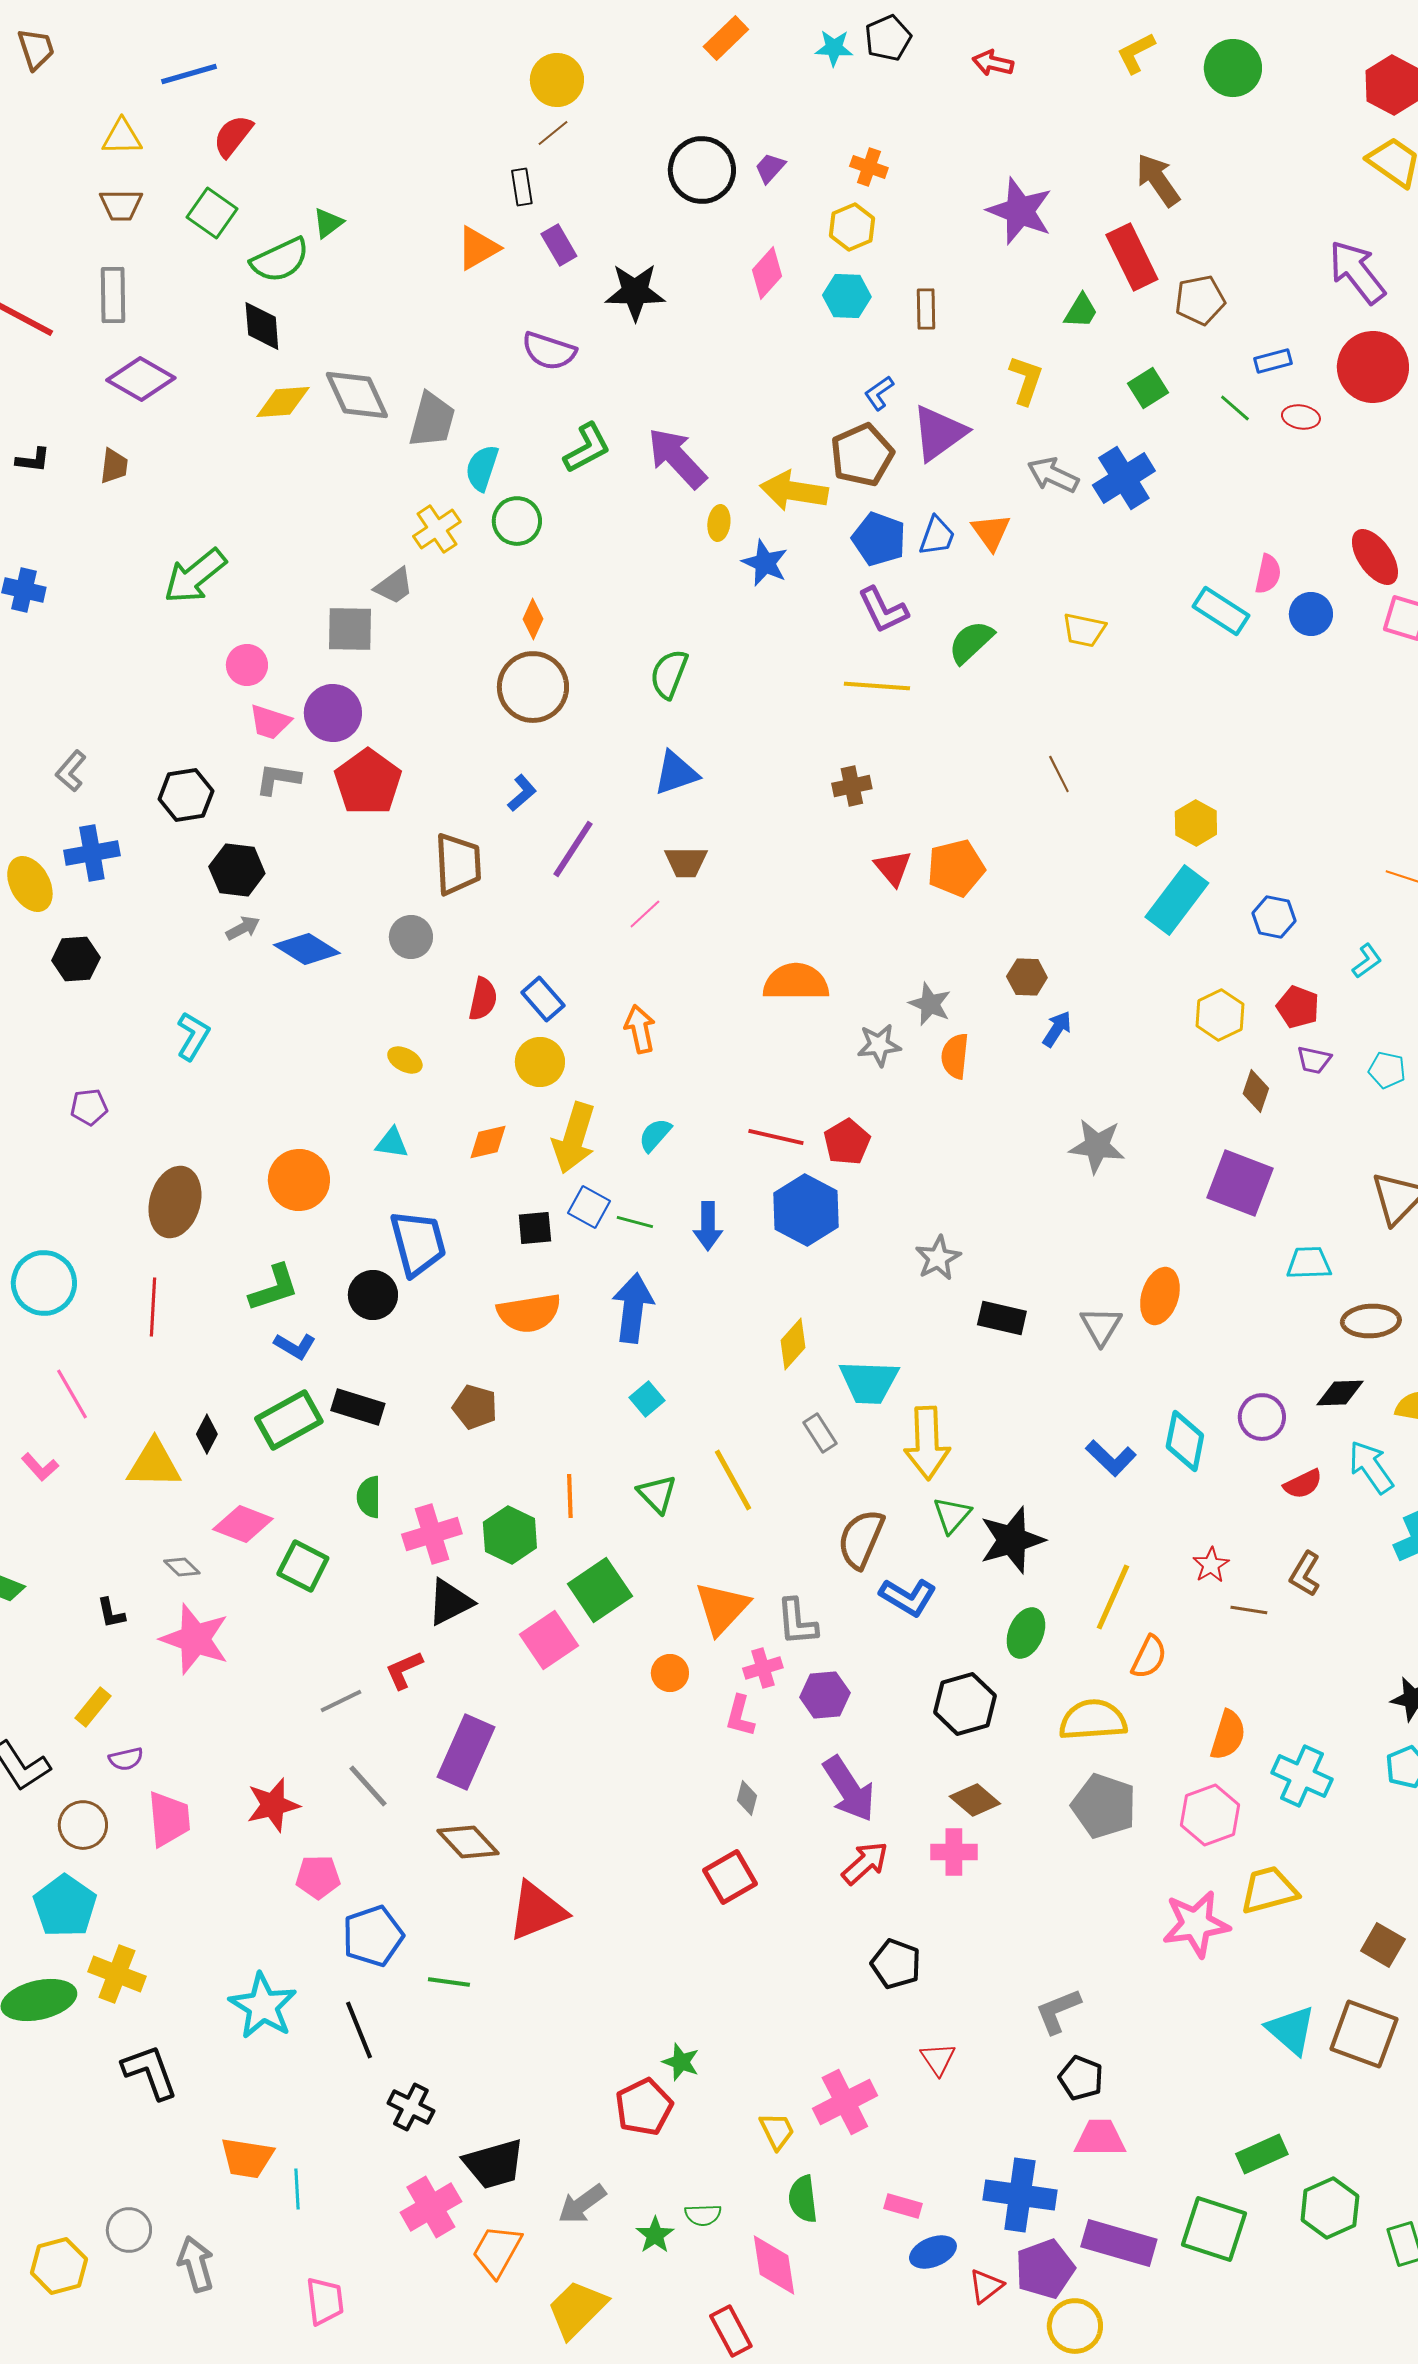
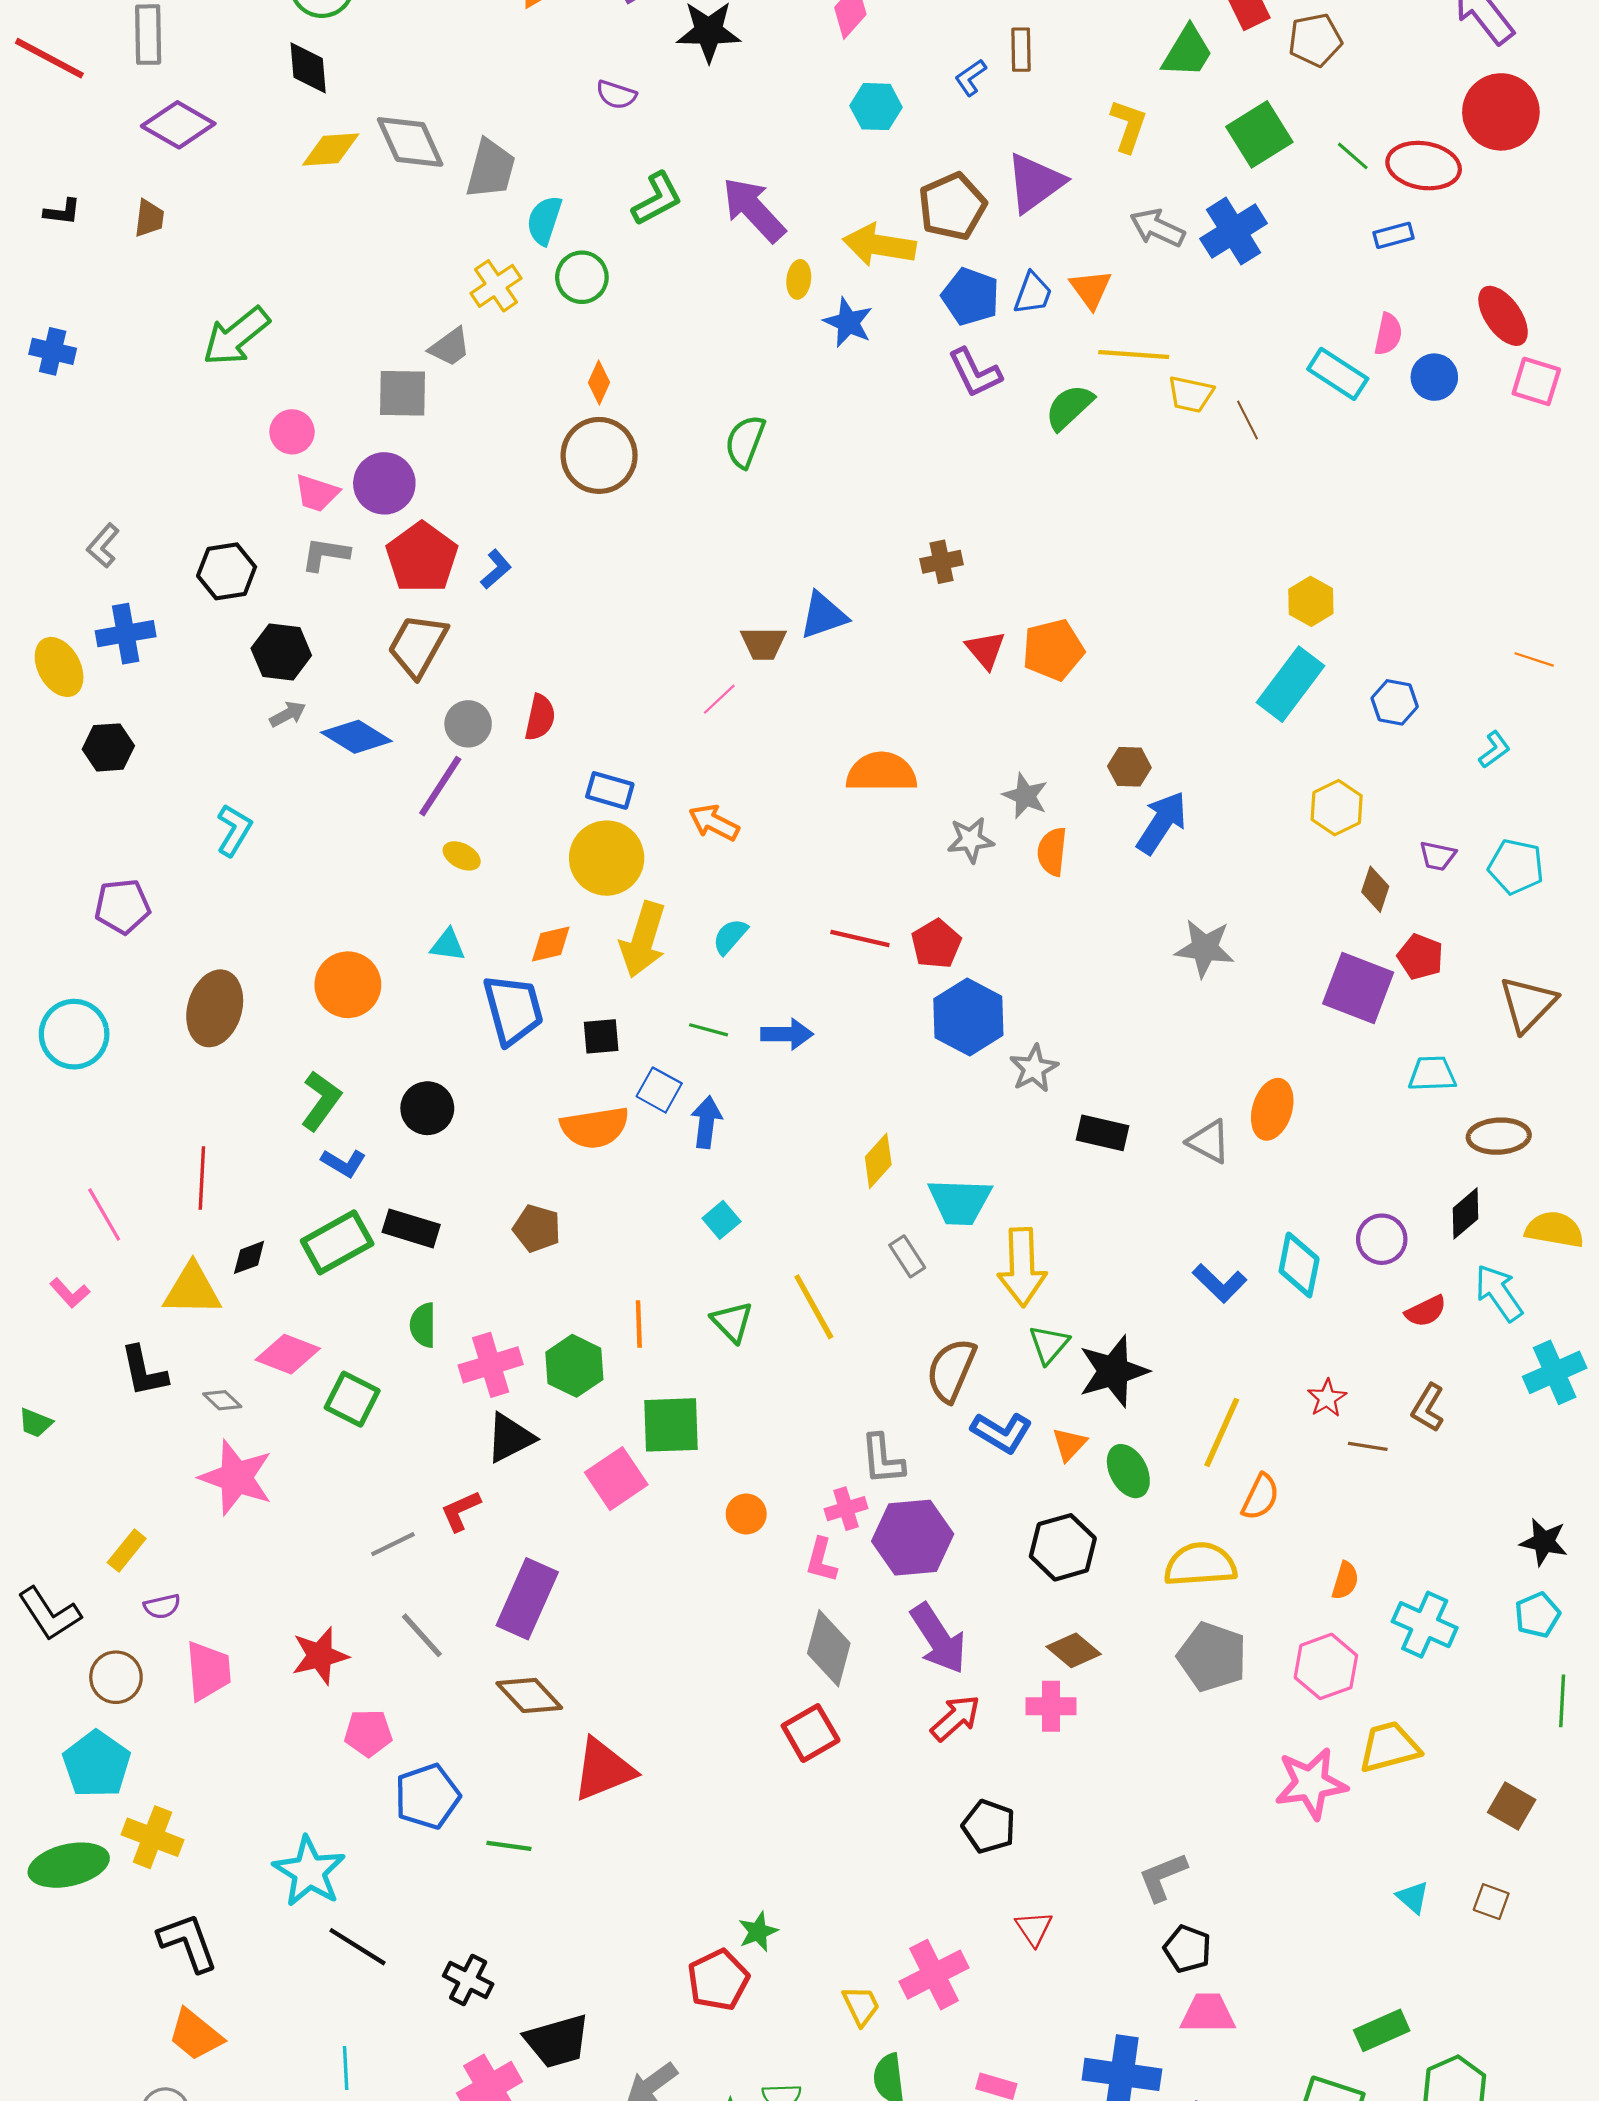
cyan hexagon: (847, 296) -> (876, 107), moved
green trapezoid: (1081, 311) -> (1187, 52), size x1.4
purple semicircle: (549, 351) -> (616, 95), size x0.7
blue rectangle: (1273, 361) -> (1394, 235), moved
green square: (1148, 388) -> (1259, 134), size x1.5
blue L-shape: (879, 393) -> (971, 78), moved
red ellipse: (1301, 417) -> (1424, 166), size x1.8
yellow line: (877, 686) -> (1134, 355), moved
blue triangle: (676, 773) -> (823, 615), moved
brown line: (1059, 774) -> (1248, 420), moved
blue L-shape: (522, 793) -> (496, 569), moved
purple line: (573, 849) -> (440, 786), moved
brown trapezoid: (458, 864) -> (418, 645), moved, turned -148
red semicircle: (483, 999) -> (540, 717), moved
blue rectangle: (543, 999) -> (610, 790), turned -33
red pentagon: (1298, 1007) -> (1420, 957), moved
orange arrow: (640, 1029) -> (714, 823), turned -51
blue arrow: (1057, 1029) -> (1162, 823), size x1.6
yellow circle: (540, 1062) -> (607, 858), size x1.4
cyan pentagon: (1387, 1070) -> (1516, 867), size x1.4
purple pentagon: (89, 1107) -> (122, 906), size x1.4
blue square: (589, 1207) -> (659, 1090), moved
blue hexagon: (806, 1210) -> (968, 1017), moved
blue arrow: (708, 1226) -> (787, 1034), turned -90
blue trapezoid: (418, 1243) -> (513, 1009), moved
cyan circle: (44, 1283) -> (74, 1034), moved
green L-shape: (274, 1288) -> (321, 1101), turned -36
red line: (153, 1307) -> (202, 1178), moved
blue arrow: (633, 1308) -> (706, 1122), size x0.7
gray triangle: (1101, 1326) -> (1209, 1141), turned -33
black diamond: (1340, 1393) -> (1465, 1213), turned -39
black diamond: (207, 1434) -> (249, 1257), turned 42
green square: (600, 1590) -> (671, 1425), turned 32
orange triangle: (722, 1608) -> (1069, 1444), moved, size x0.6
black L-shape: (111, 1613) -> (144, 1371), moved, size x1.6
green ellipse: (1026, 1633) -> (1128, 1471), turned -51
purple hexagon: (825, 1695) -> (913, 1538), size x1.5
orange semicircle: (1228, 1735) -> (1345, 1581), size x0.7
gray diamond: (747, 1798) -> (829, 1648), size x2.0
black line: (359, 2030) -> (358, 1947), moved, turned -36
cyan triangle: (1291, 2030) -> (1413, 1897), size x0.6
brown square: (1364, 2034) -> (1491, 1902), size x0.5
green star: (681, 2062) -> (758, 1932), turned 30
orange trapezoid: (247, 2158) -> (195, 2035), moved, turned 30

